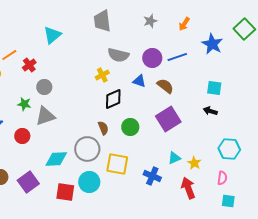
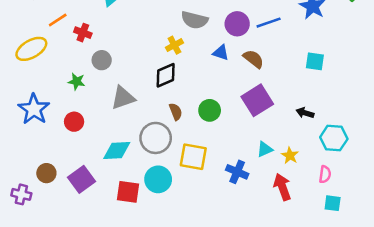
red cross: (29, 65) -> (83, 33), turned -32
black diamond: (113, 99) -> (166, 75), moved
black arrow: (210, 111) -> (305, 113), moved
gray triangle: (45, 116) -> (123, 98), moved

